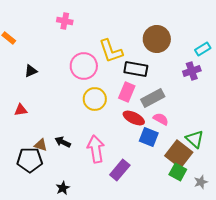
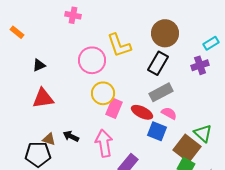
black rectangle: (136, 69) -> (158, 63), moved, turned -70
pink rectangle: (127, 92) -> (114, 108), moved
red triangle: (21, 110) -> (43, 98), moved, size x1.6

